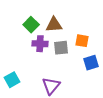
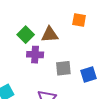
orange square: (82, 41) -> (79, 20), moved
gray square: (61, 48) -> (63, 68), moved

